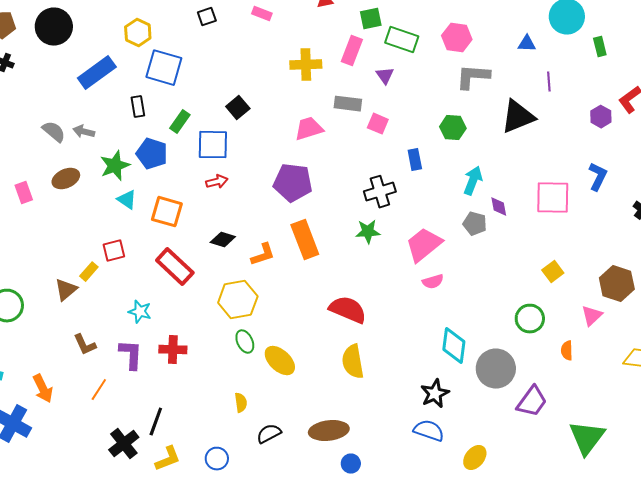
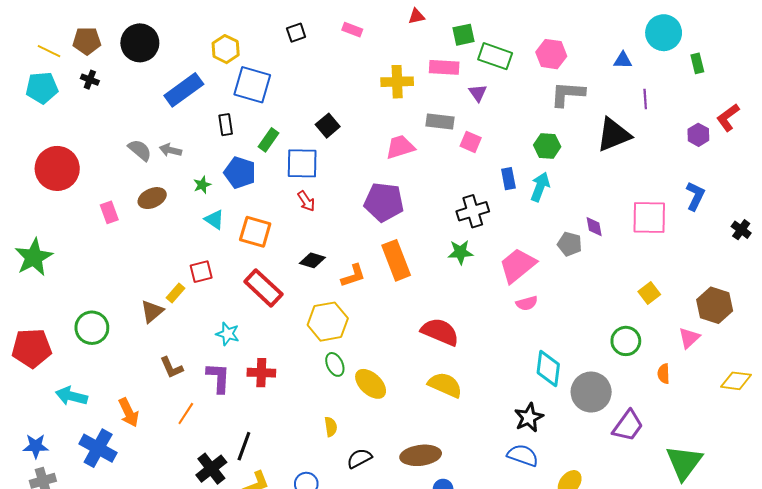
pink rectangle: (352, 51) -> (444, 67), turned 72
green star: (115, 166) -> (202, 185), size x0.6
cyan arrow: (473, 181) -> (540, 187), moved
red arrow: (217, 182) -> (306, 201), turned 70
yellow semicircle: (353, 362) -> (445, 385), turned 124

